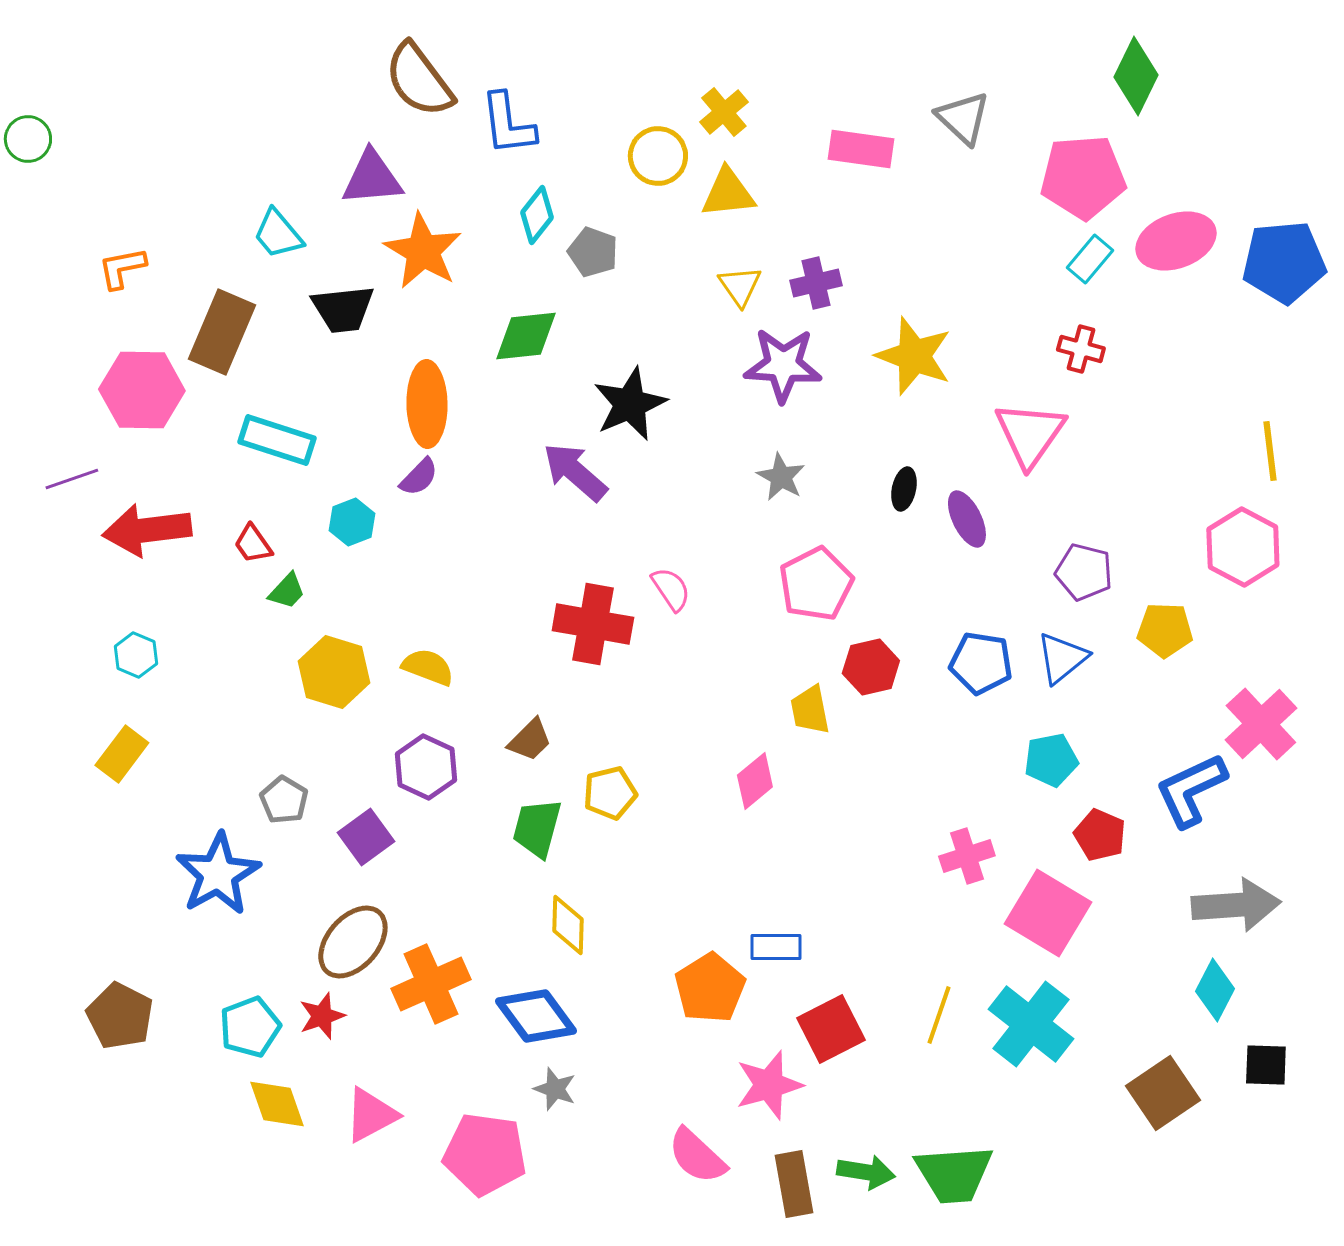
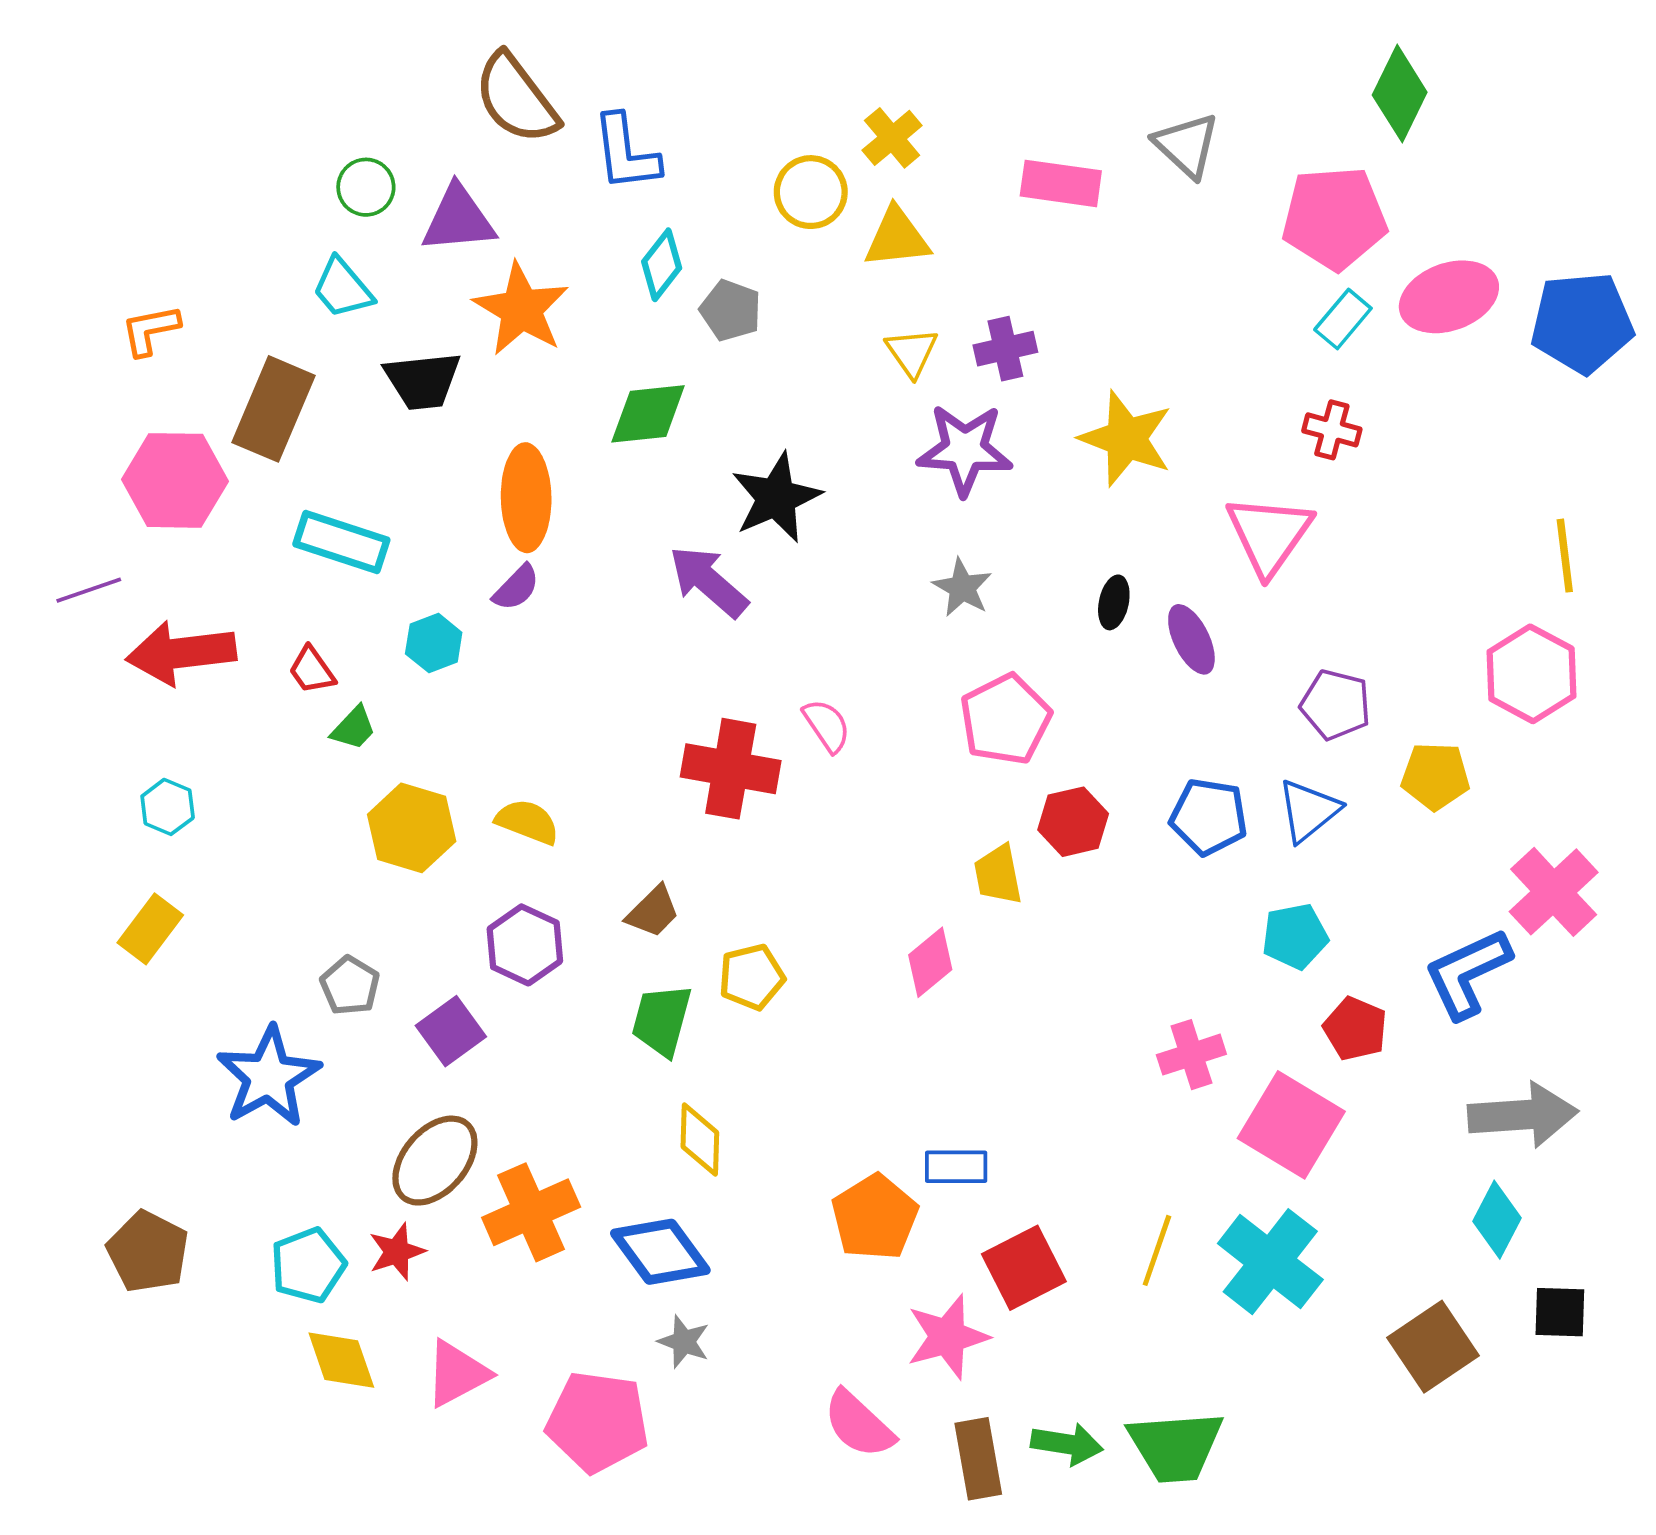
green circle: (28, 139) -> (366, 187), moved

